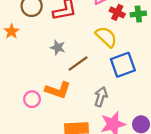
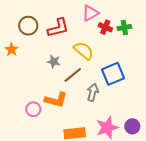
yellow semicircle: (106, 37) -> (84, 51), moved
gray arrow: (101, 97) -> (93, 92), moved

